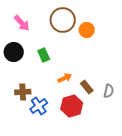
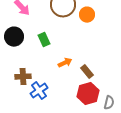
gray semicircle: (109, 91) -> (109, 103), moved
red hexagon: (72, 106) -> (88, 94), moved

